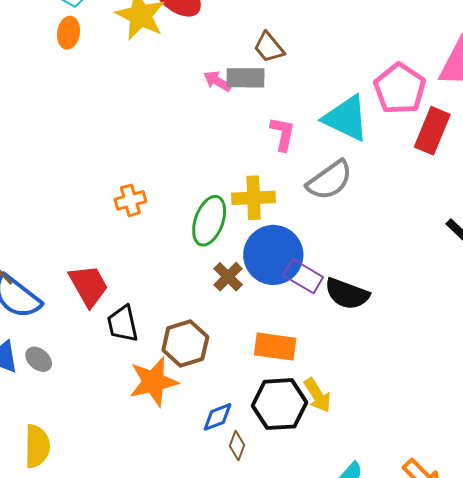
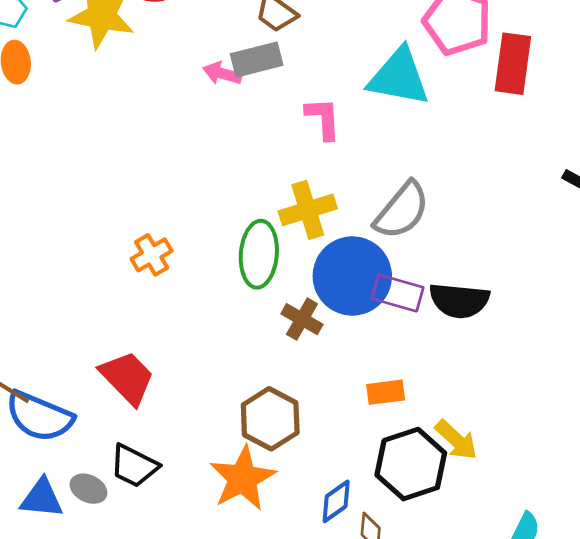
gray semicircle: (330, 180) -> (402, 210), moved
black trapezoid: (123, 324) -> (134, 466), moved, turned -36
orange rectangle: (275, 347) -> (386, 392), size x0.7

